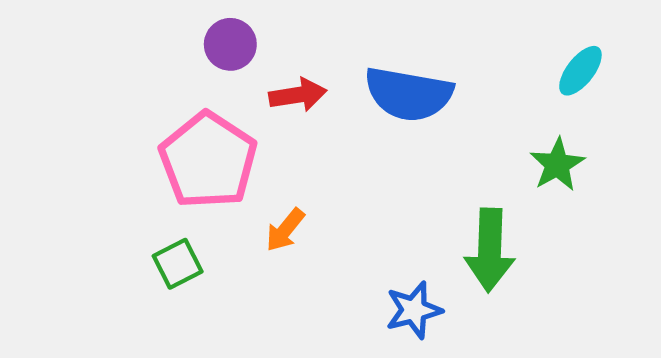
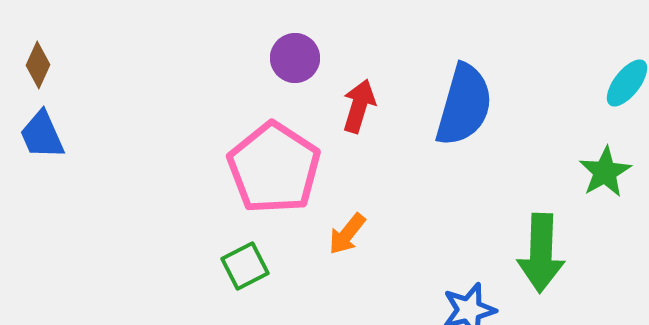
blue semicircle: (409, 94) -> (464, 105), turned -84
red arrow: (298, 95) -> (359, 106), turned -64

